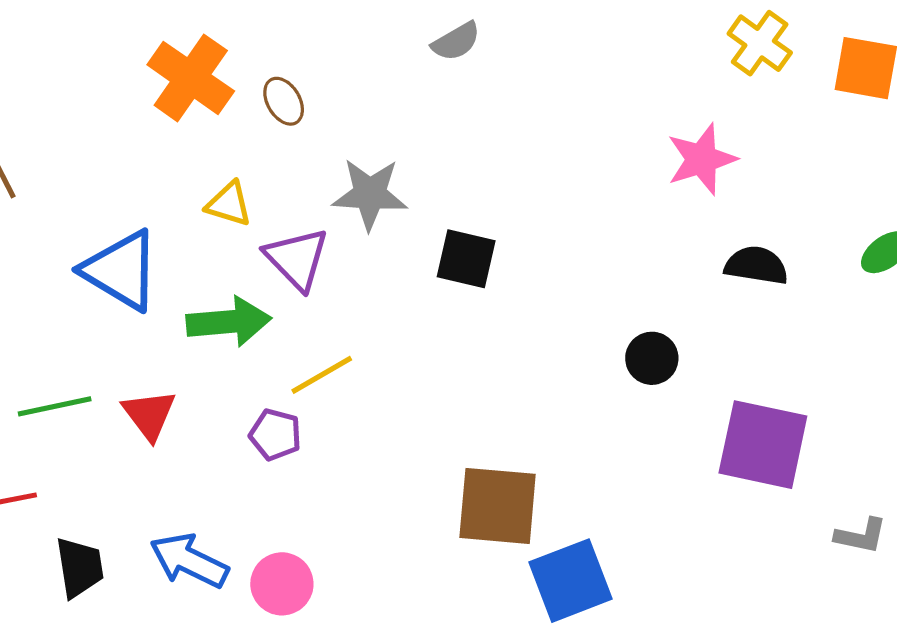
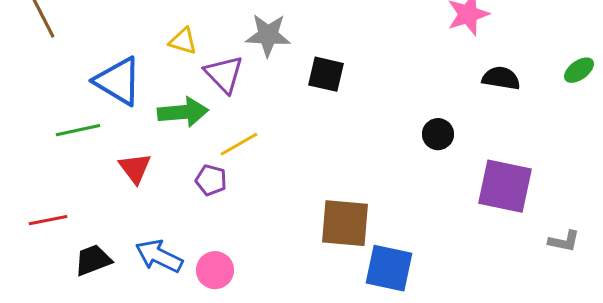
green line: (55, 406) -> (78, 130), moved
black trapezoid: (80, 567) -> (93, 260), turned -102
blue square: (571, 581) -> (389, 268), turned 33

